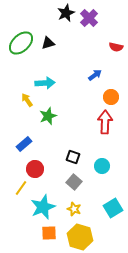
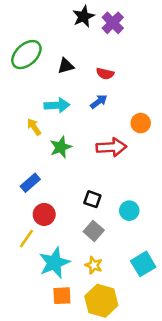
black triangle: (48, 43) -> (66, 66), moved
red semicircle: (116, 47) -> (105, 74), moved
blue arrow: (95, 75) -> (99, 101), moved
red arrow: (105, 122) -> (111, 147), moved, turned 85

